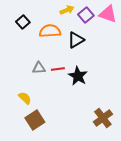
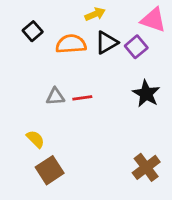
purple square: (86, 15) -> (136, 47), moved
black triangle: (76, 40) -> (106, 43), moved
black star: (78, 76) -> (146, 94), moved

